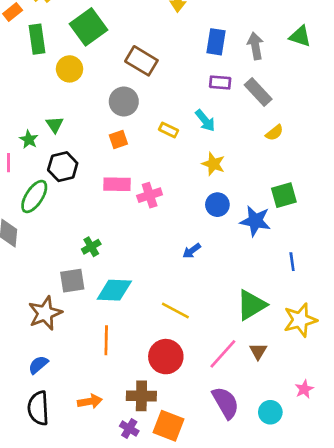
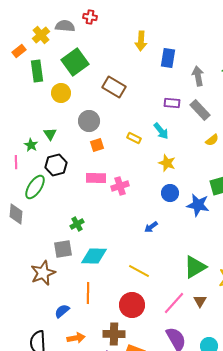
blue rectangle: (216, 42) -> (168, 58), moved
gray circle: (124, 102) -> (89, 121), moved
blue semicircle: (38, 365) -> (62, 311), moved

